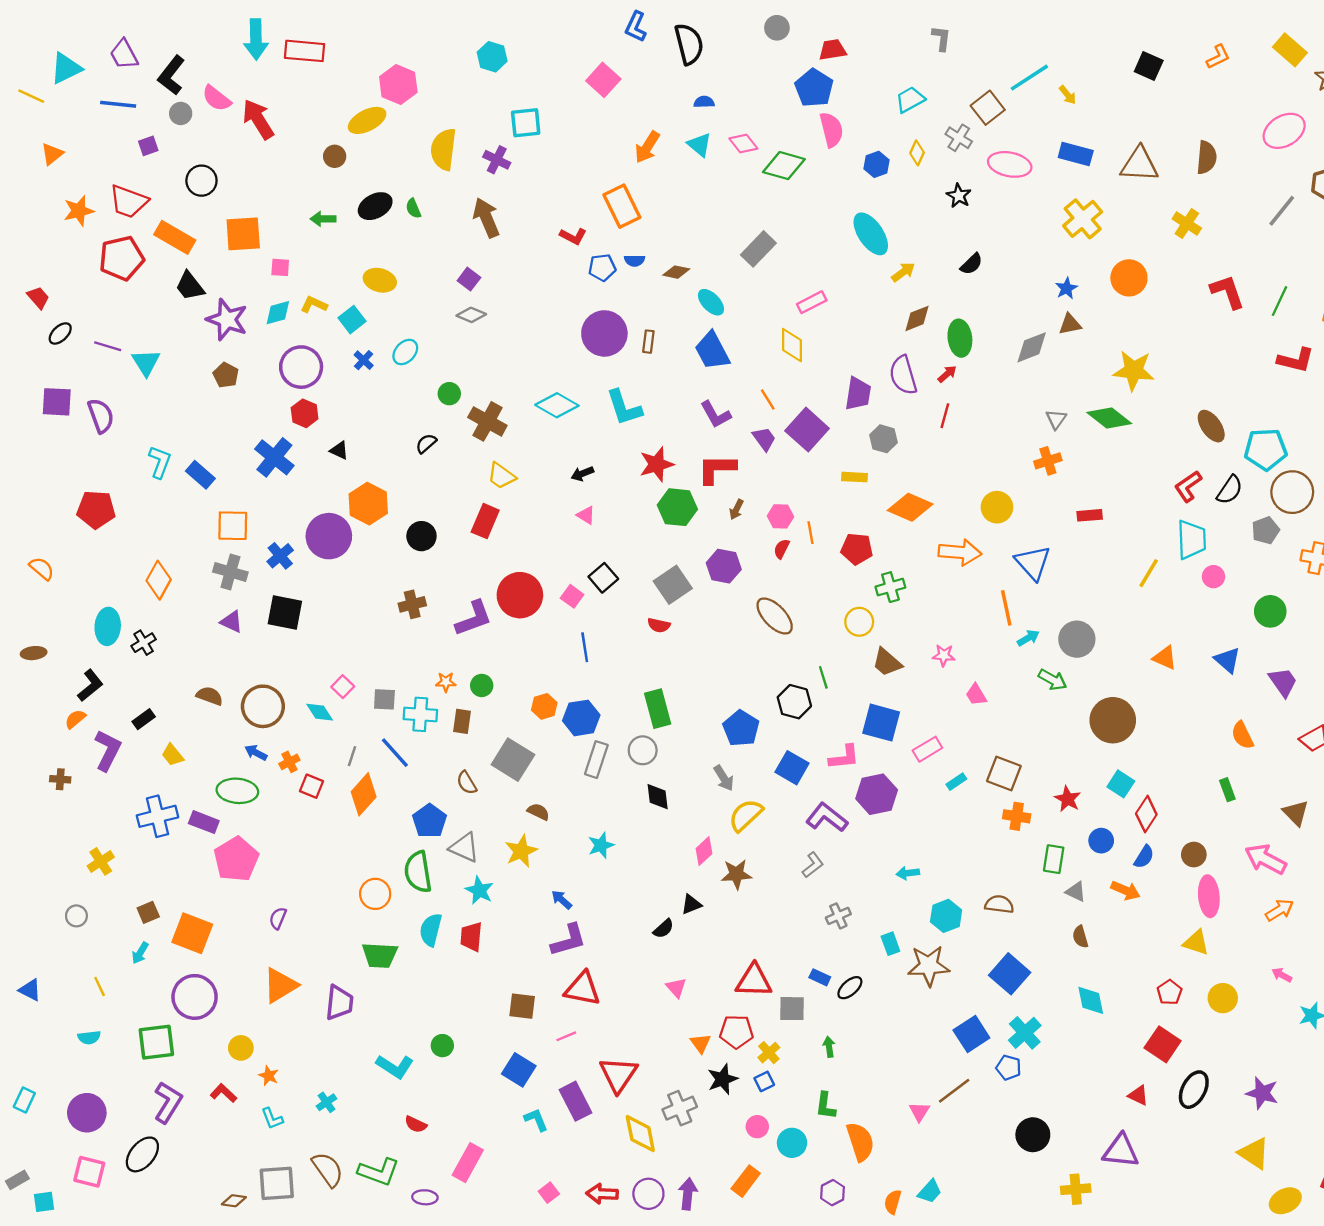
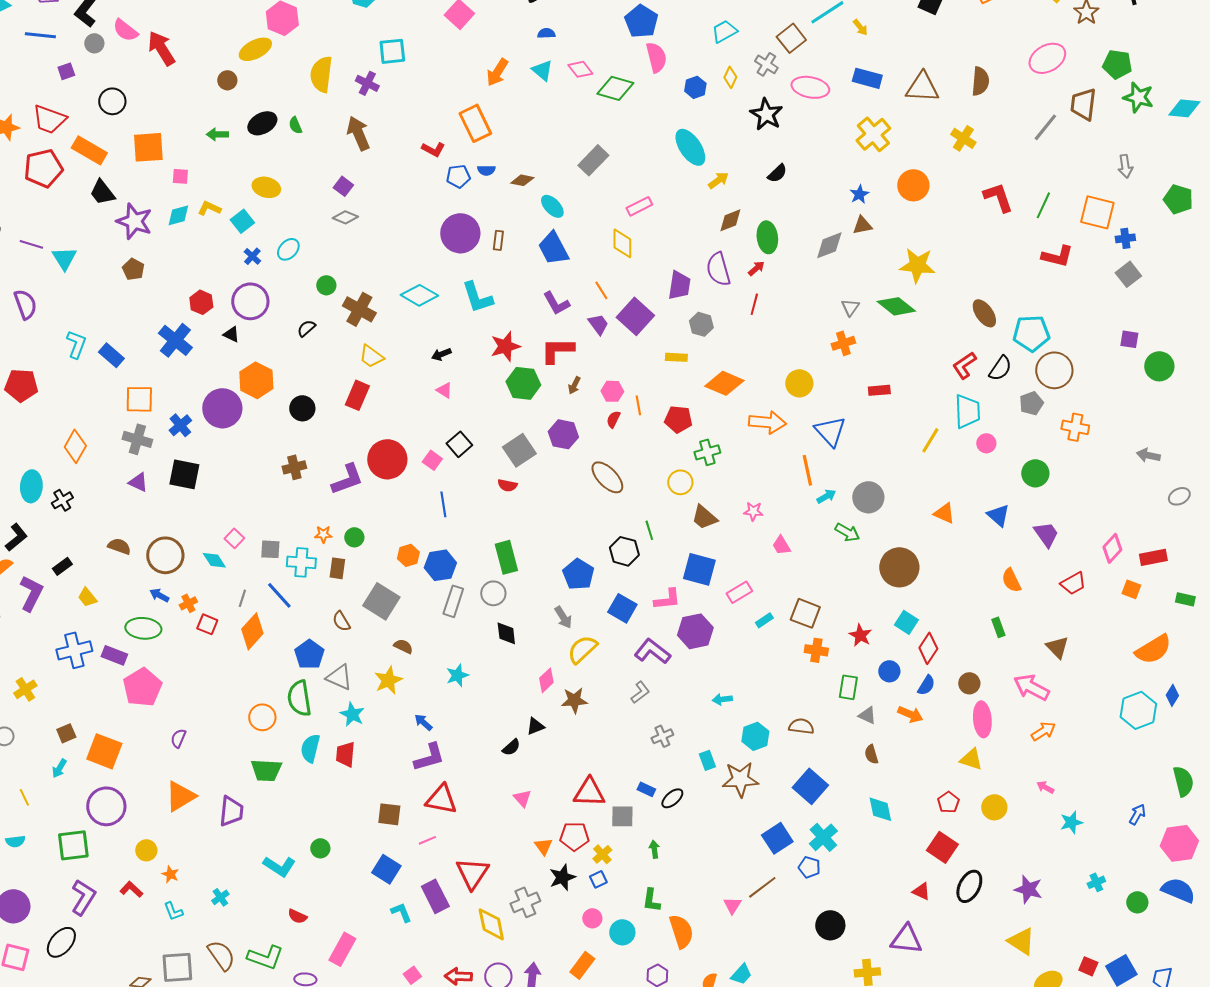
black star: (959, 196) -> (766, 114), size x1.5
purple circle: (301, 367) -> (250, 301), moved

